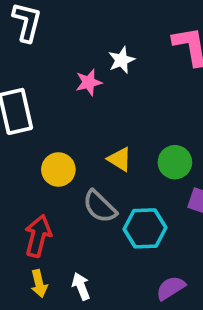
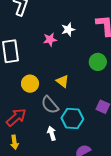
green circle: (175, 162) -> (98, 62), moved
red arrow: (38, 236) -> (16, 117), turned 30
white arrow: (81, 286) -> (52, 133), moved

